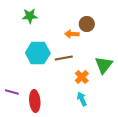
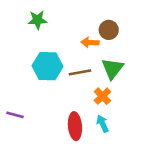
green triangle: (104, 65) -> (112, 69), moved
red ellipse: (35, 101) -> (75, 126), moved

